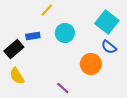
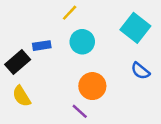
yellow line: (47, 10) -> (70, 13), moved
blue semicircle: (109, 47) -> (140, 71), moved
orange circle: (91, 64) -> (92, 86), moved

